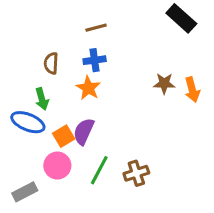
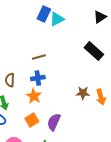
purple semicircle: (84, 131) -> (54, 122), moved
orange square: (64, 136) -> (32, 120), moved

